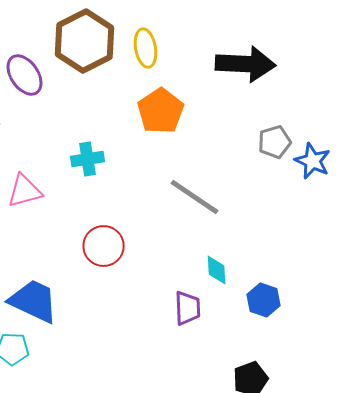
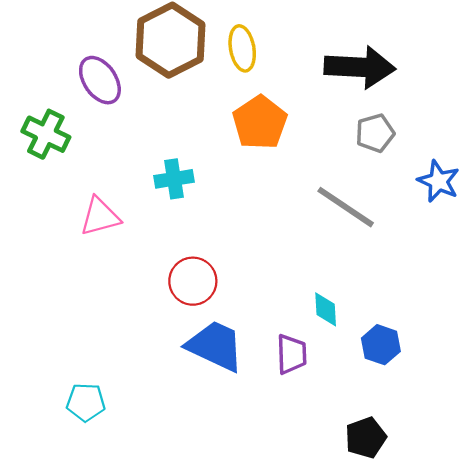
gray pentagon: (275, 142) -> (375, 133), moved
gray line: (195, 197) -> (346, 207), moved
blue trapezoid: (34, 301) -> (215, 346), moved

